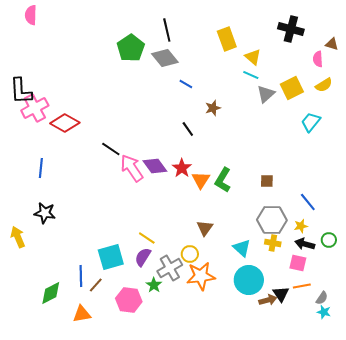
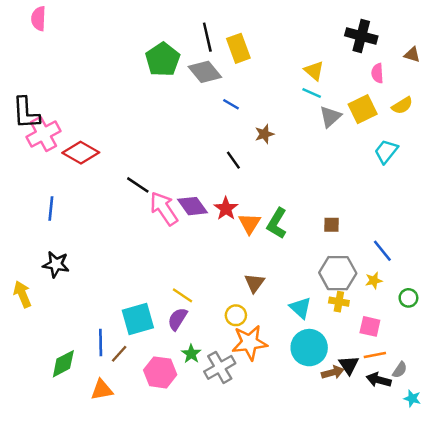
yellow rectangle: (227, 39) -> (238, 48), moved
pink semicircle: (318, 59) -> (377, 73), moved
black arrow: (305, 244) -> (379, 380), moved
gray cross: (170, 268) -> (220, 367), moved
cyan star: (324, 312) -> (412, 398), moved

